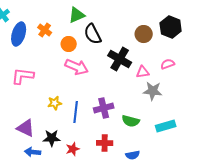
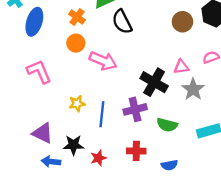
orange cross: (45, 30) -> (77, 17), moved
orange circle: (69, 44) -> (76, 43), moved
black cross: (120, 59) -> (154, 82), moved
pink L-shape: (23, 76) -> (39, 72), turned 60
gray star: (153, 91) -> (193, 89), turned 30

